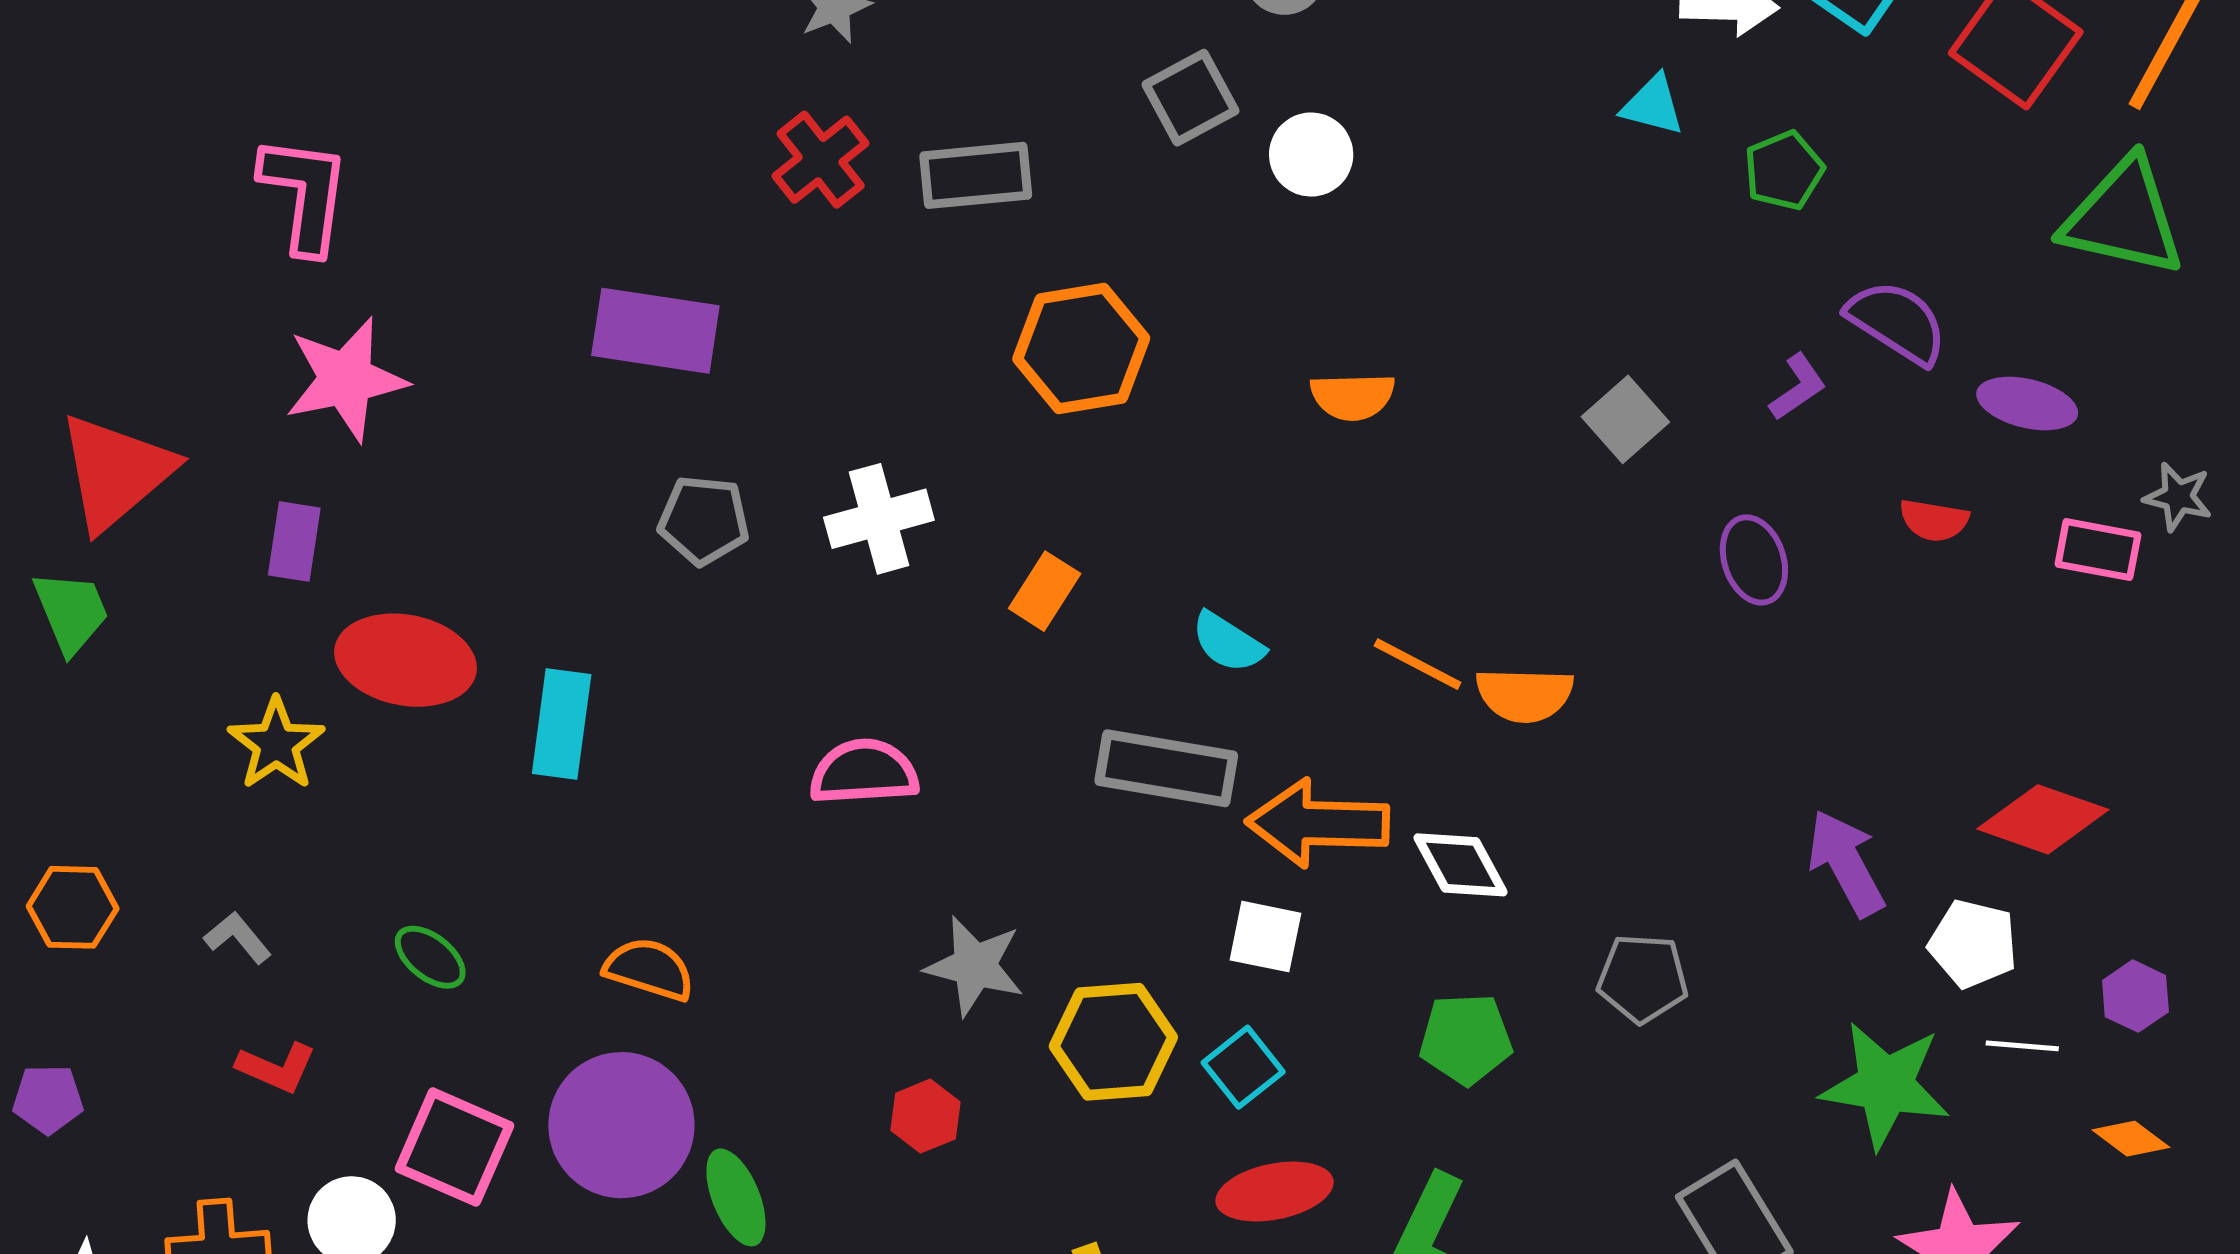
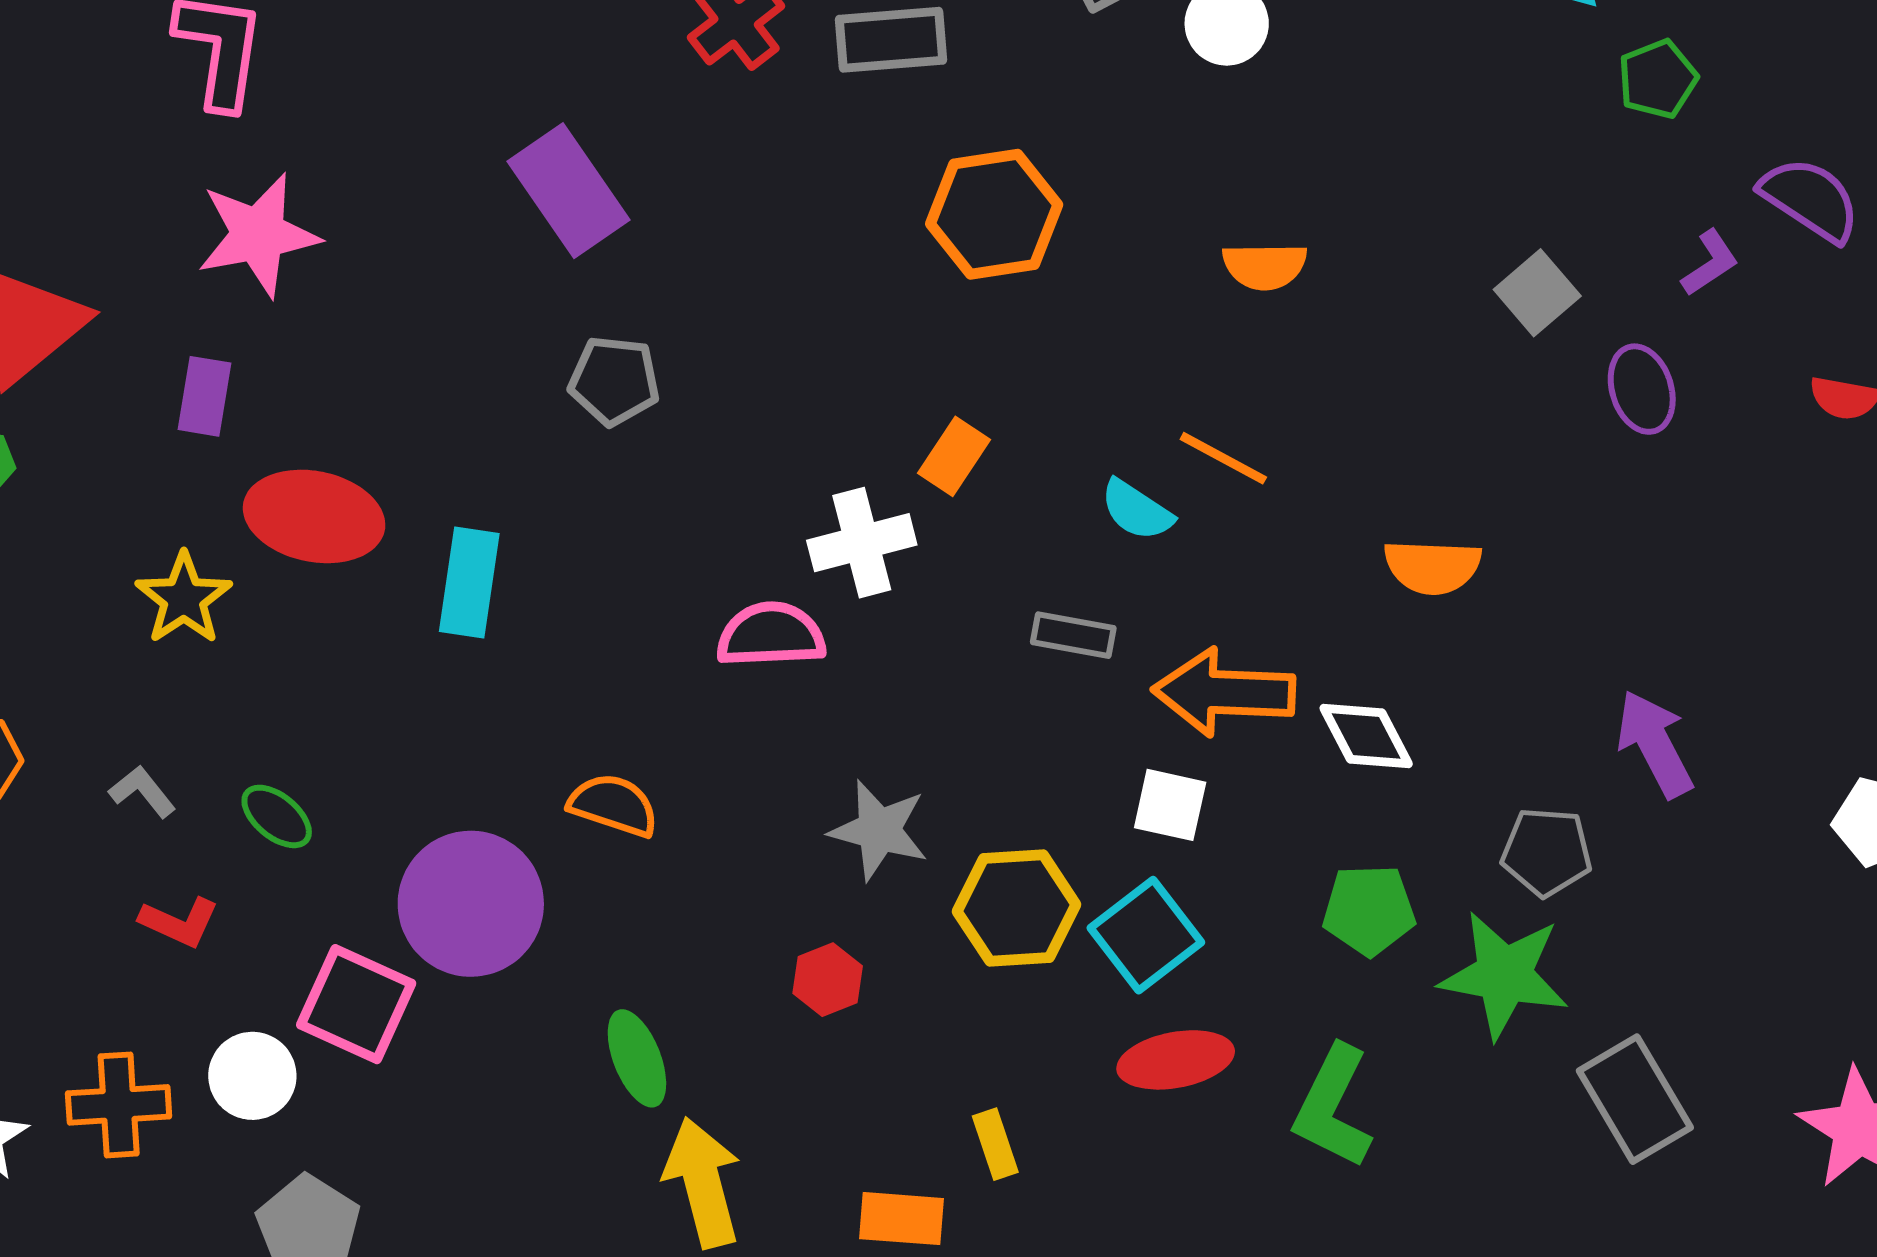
green pentagon: (1784, 171) -> (1658, 79), moved
purple rectangle: (655, 331) -> (569, 191), turned 46
white cross: (879, 519) -> (862, 543), moved
purple ellipse: (1754, 560) -> (1642, 389), moved
orange line: (1418, 664) -> (1223, 458), moved
gray rectangle: (1166, 768) -> (1073, 635), size x0.6
purple arrow: (1846, 863) -> (1655, 744), moved
green ellipse: (430, 957) -> (277, 816), moved
orange semicircle: (649, 969) -> (613, 805), moved
cyan square: (1243, 1067) -> (1146, 935), size x1.4
green star: (1885, 1085) -> (1504, 975), moved
purple circle: (621, 1125) -> (471, 904), moved

